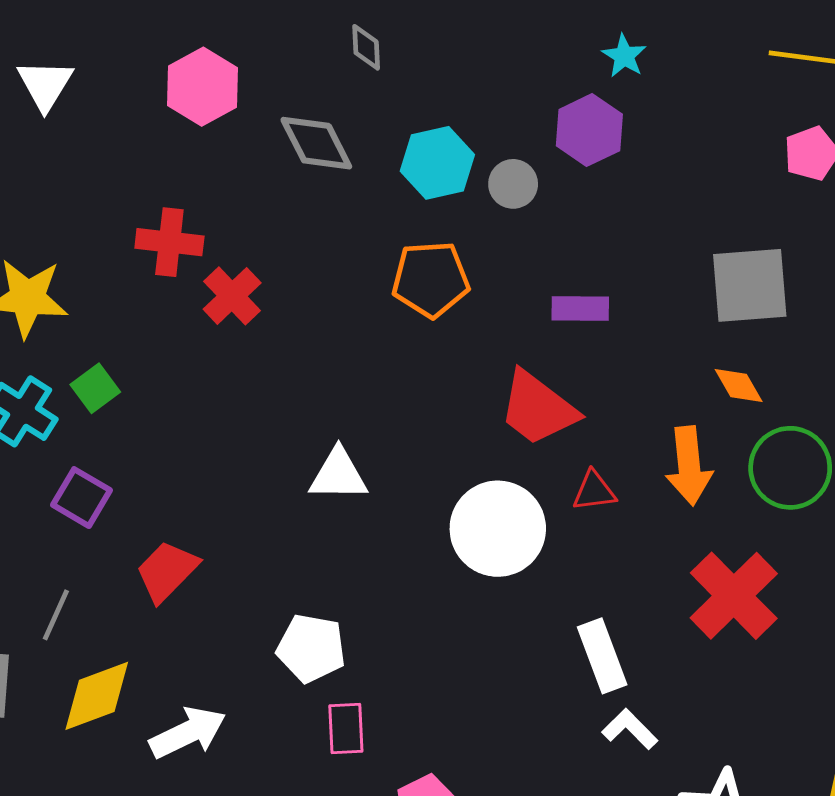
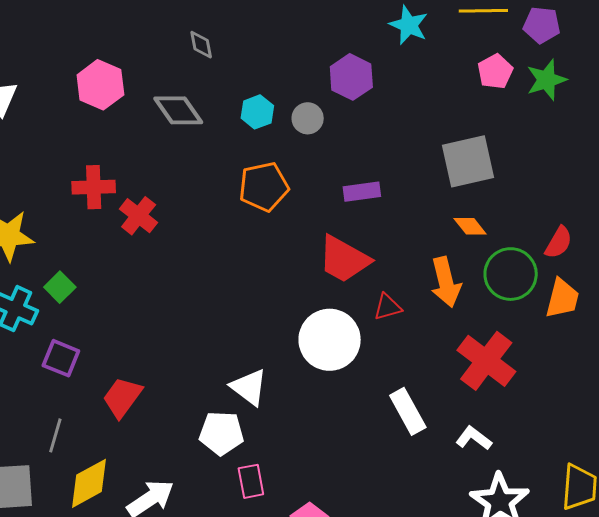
cyan star: (624, 56) -> (409, 25), moved, size x1.4
cyan hexagon: (437, 163) -> (257, 112), size x0.7
white triangle: (338, 475) -> (249, 387), moved, turned 45
white L-shape: (630, 729) -> (474, 438), moved

